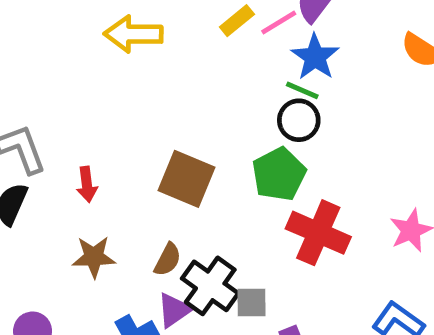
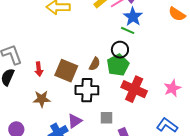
black circle: (299, 120) -> (120, 50), moved
brown square: (186, 179) -> (66, 71), moved
brown semicircle: (168, 260) -> (95, 64), moved
black cross: (210, 286) -> (87, 90), moved, turned -35

